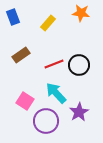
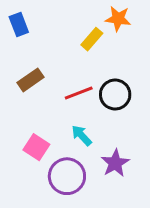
yellow rectangle: (48, 23) -> (92, 39), moved
cyan arrow: (56, 93) -> (82, 135), size x0.7

